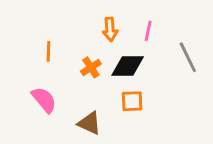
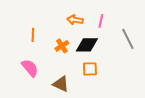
orange arrow: (110, 29) -> (75, 20), turned 105

